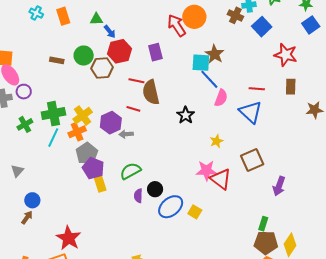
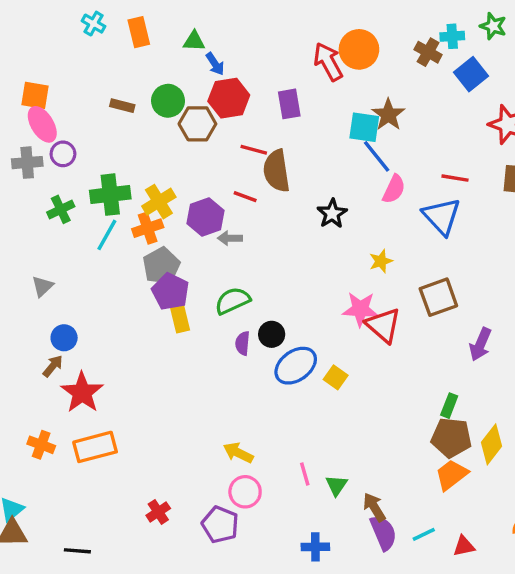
red star: (69, 238) -> (82, 392), moved

